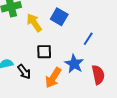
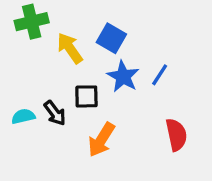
blue star: (74, 64) -> (123, 76), moved
black arrow: (24, 72) -> (55, 113), moved

